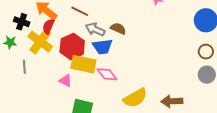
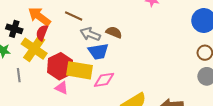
red hexagon: (72, 46) -> (60, 66), moved
pink diamond: (107, 74) -> (104, 80), turned -60

